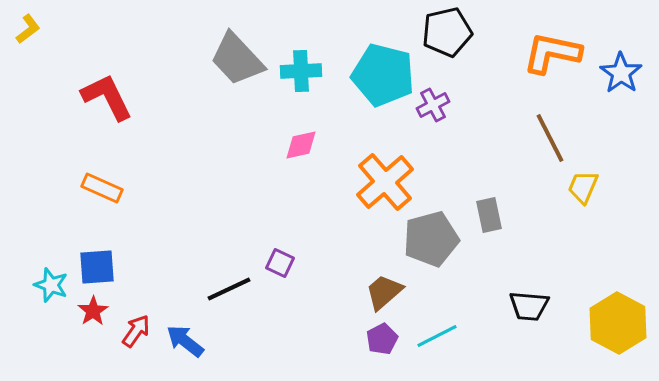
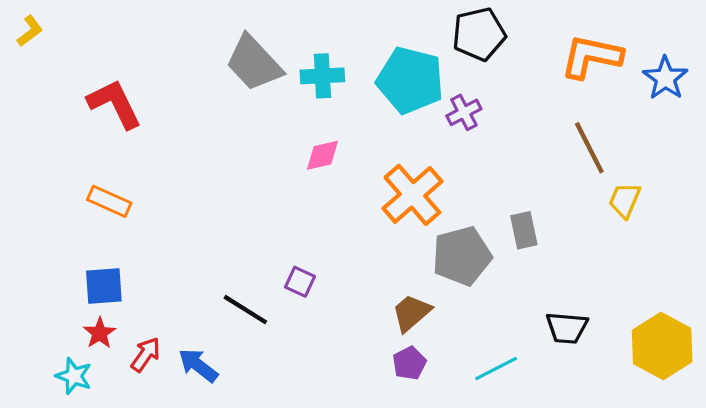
cyan star: (51, 285) -> (74, 376), moved
black line: (229, 289) -> (245, 310), turned 57
cyan line: (437, 336) -> (496, 368), moved

